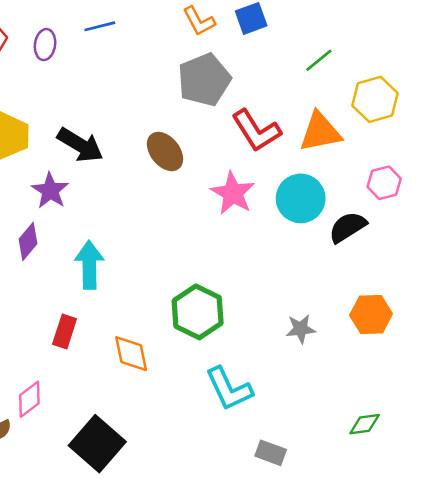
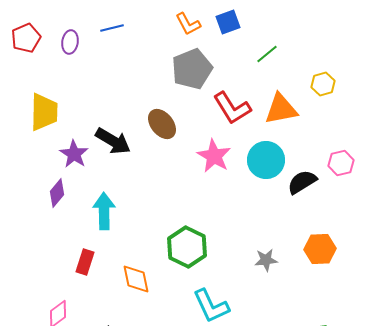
green line: (319, 60) -> (267, 54), moved
yellow hexagon: (375, 99) -> (323, 84), size x0.7
black arrow: (80, 145) -> (113, 141), moved
pink hexagon: (384, 183) -> (341, 163), moved

